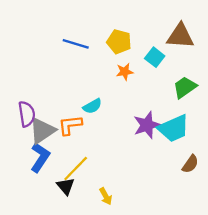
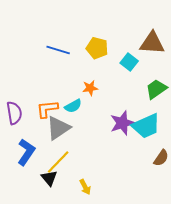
orange star: (125, 72) -> (90, 88), moved
orange L-shape: (70, 125) -> (47, 109), moved
gray triangle: (42, 131) -> (58, 128), moved

